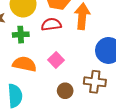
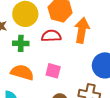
pink square: (56, 60) -> (53, 71), turned -35

